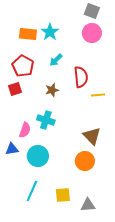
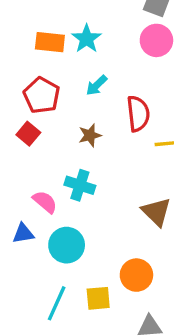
red square: (15, 89) -> (28, 134), turned -32
pink semicircle: (25, 130) -> (45, 202), turned -70
orange circle: (85, 161) -> (136, 275), moved
yellow square: (63, 195) -> (98, 298), moved

